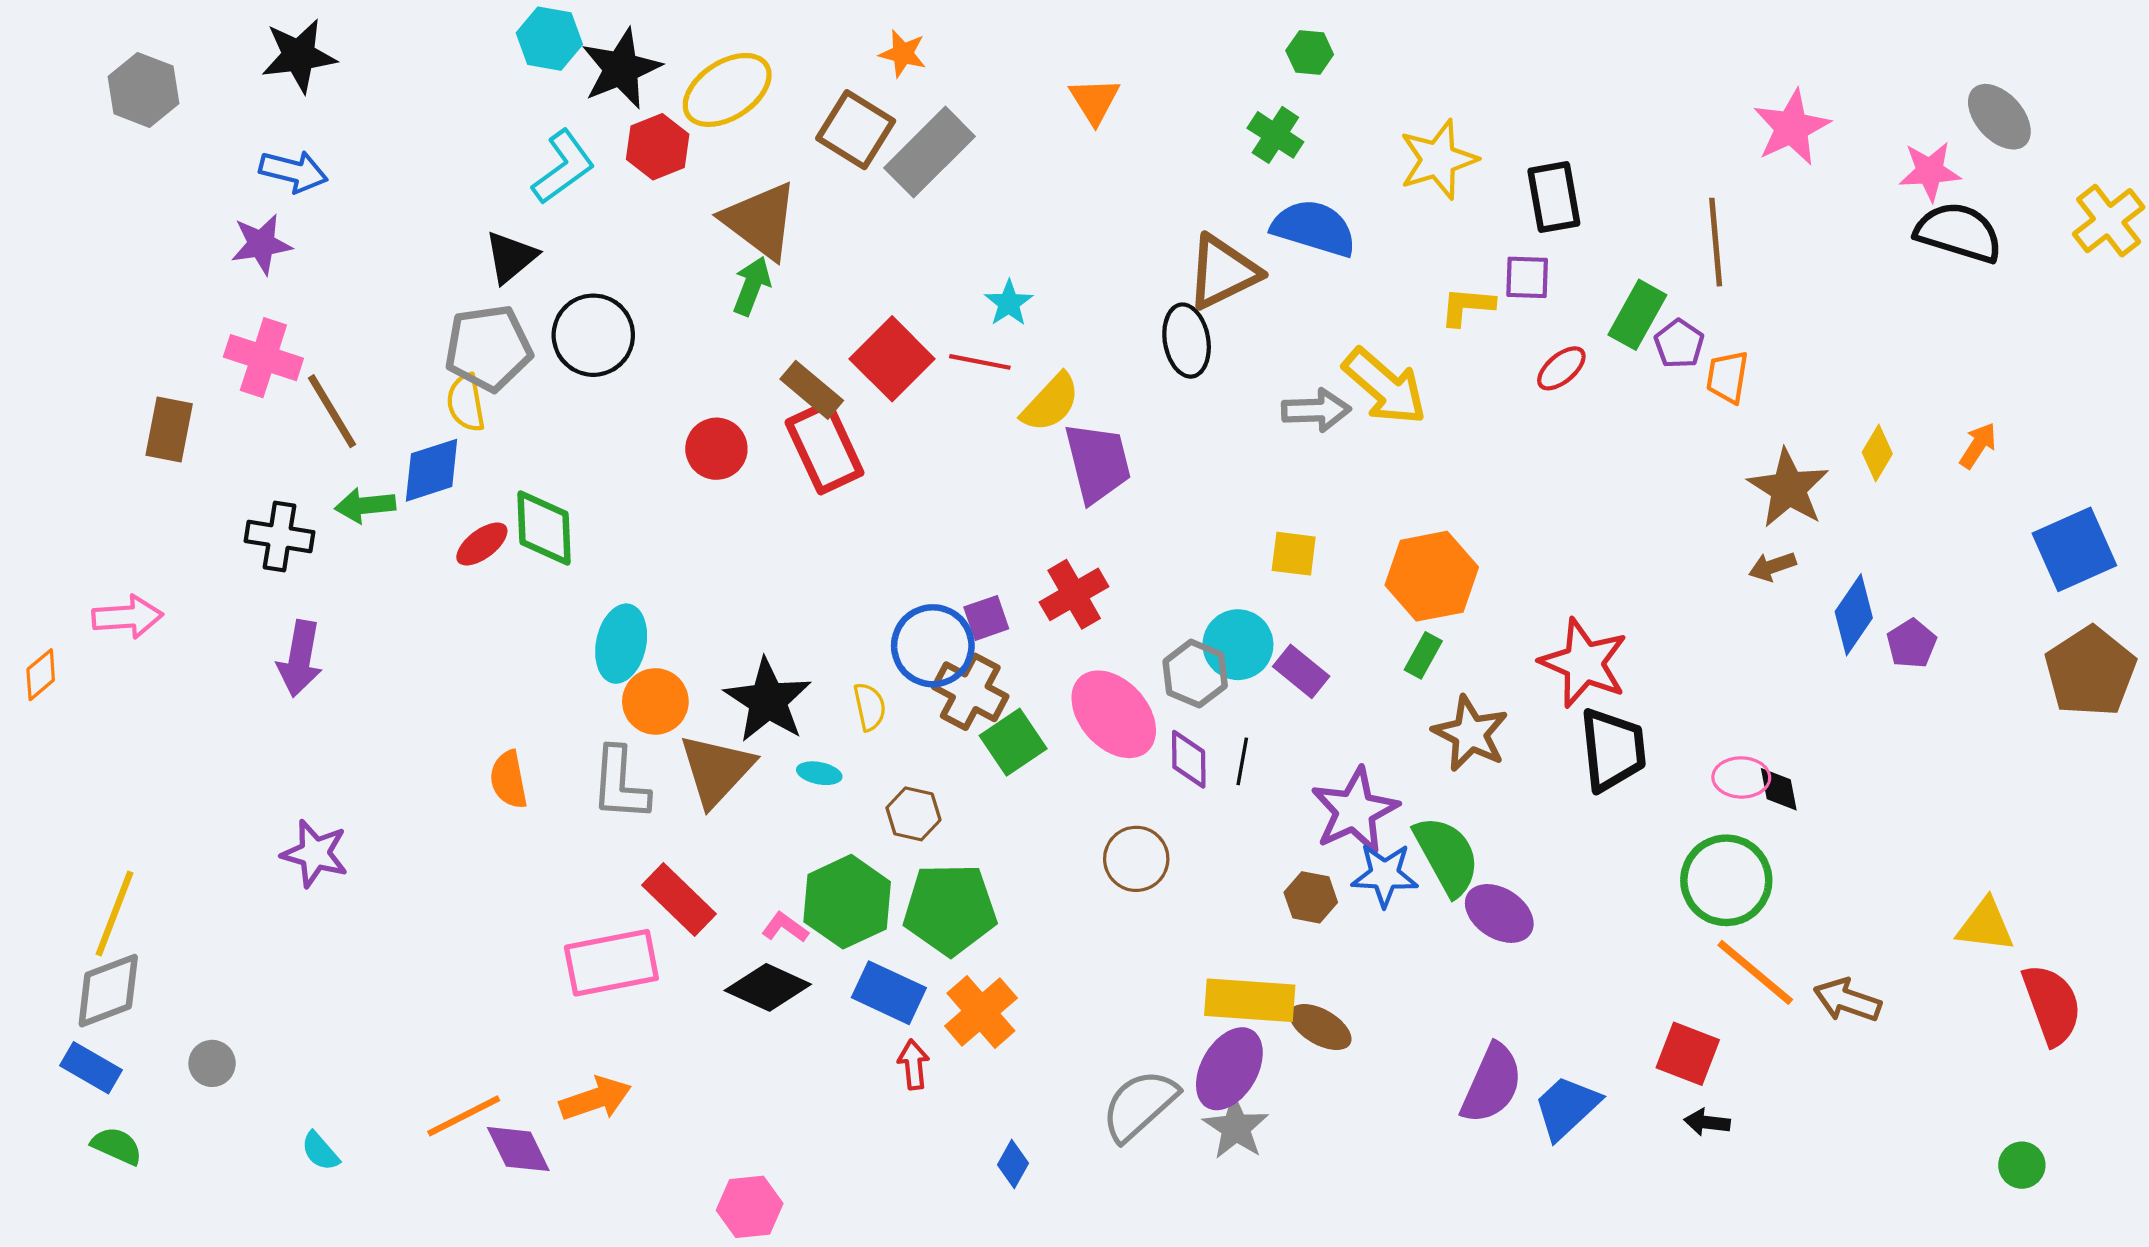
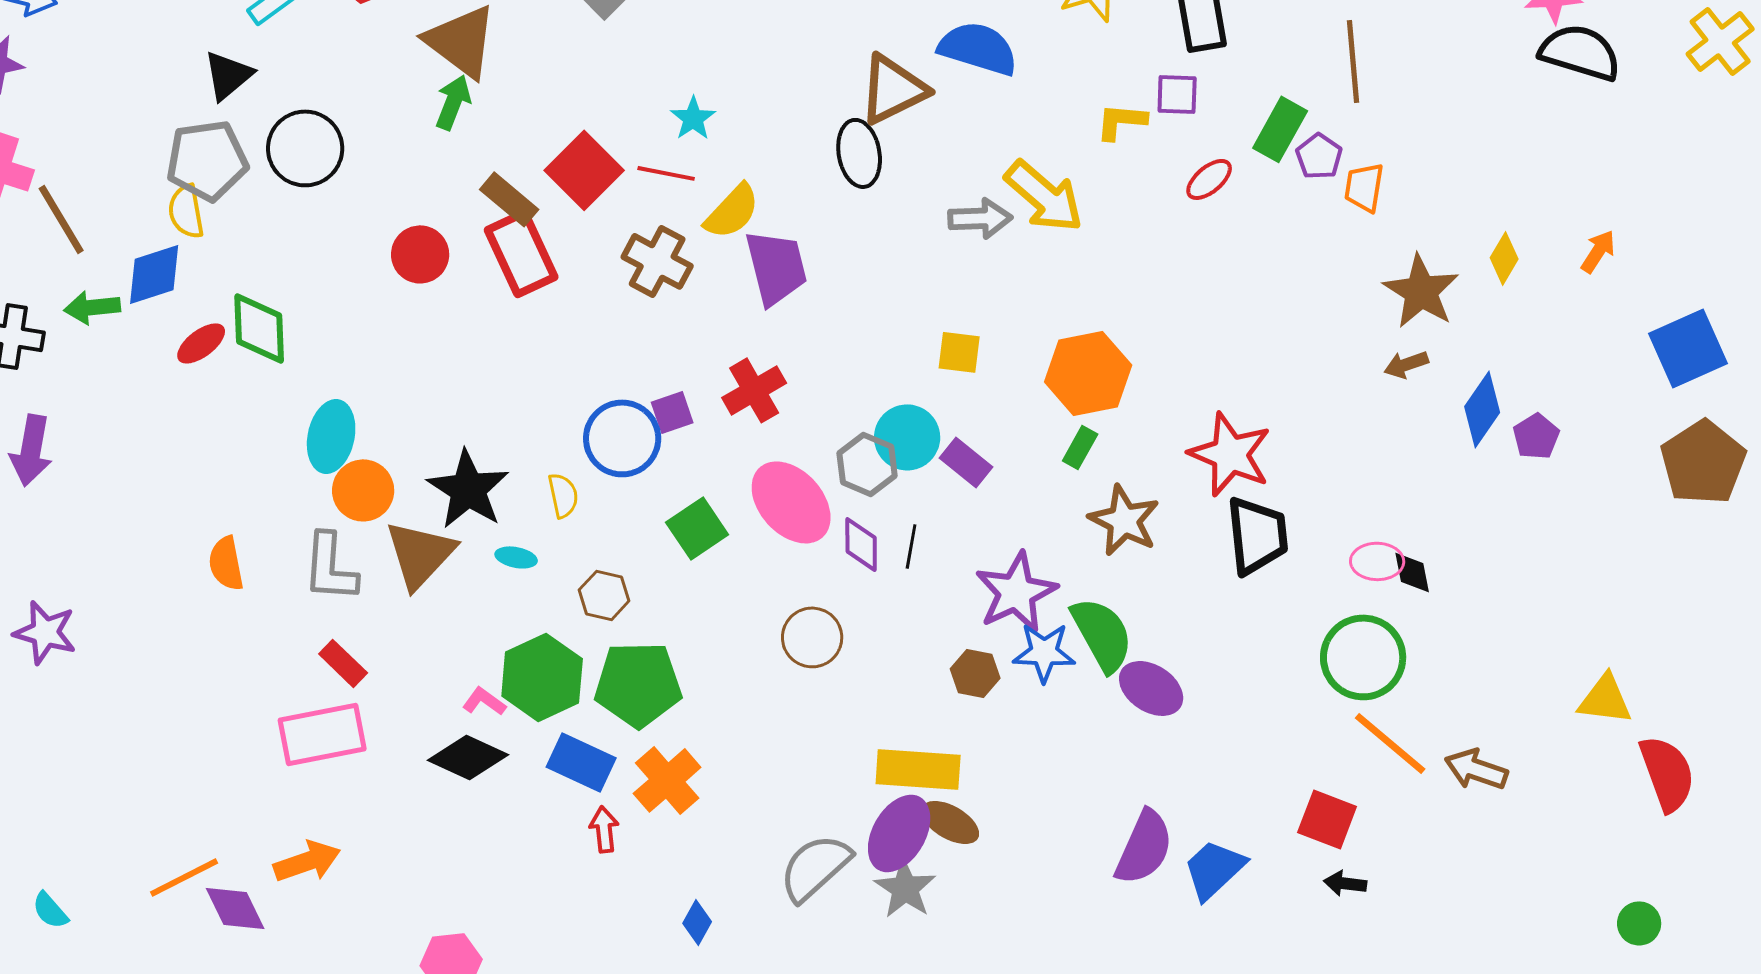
brown cross: (970, 692) -> (657, 261), moved
red rectangle: (679, 900) -> (343, 663), moved, size x0.7
brown ellipse: (1320, 1027) -> (950, 822), moved

